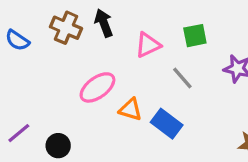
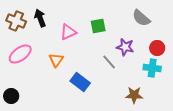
gray line: (182, 78) -> (109, 62), moved
pink ellipse: (97, 87) -> (20, 54), moved
orange triangle: (130, 109) -> (56, 60), moved, turned 49

